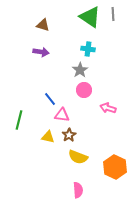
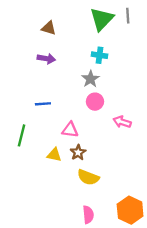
green triangle: (90, 17) -> (102, 19), turned 40
blue line: (50, 99) -> (43, 104), moved, turned -56
orange hexagon: (115, 167) -> (130, 210), moved

